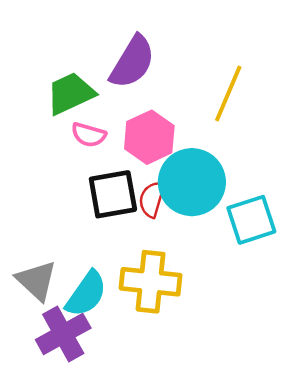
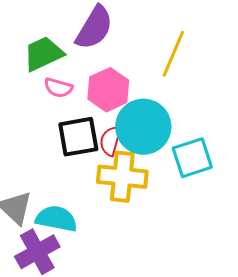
yellow cross: (151, 282) -> (122, 177), moved
cyan semicircle: (86, 294) -> (56, 219), turned -114

